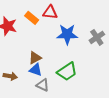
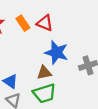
brown triangle: (35, 58) -> (44, 73), moved

